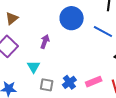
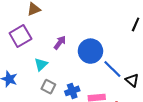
blue circle: (72, 18) -> (90, 51), moved
blue line: (103, 31) -> (112, 69), moved

